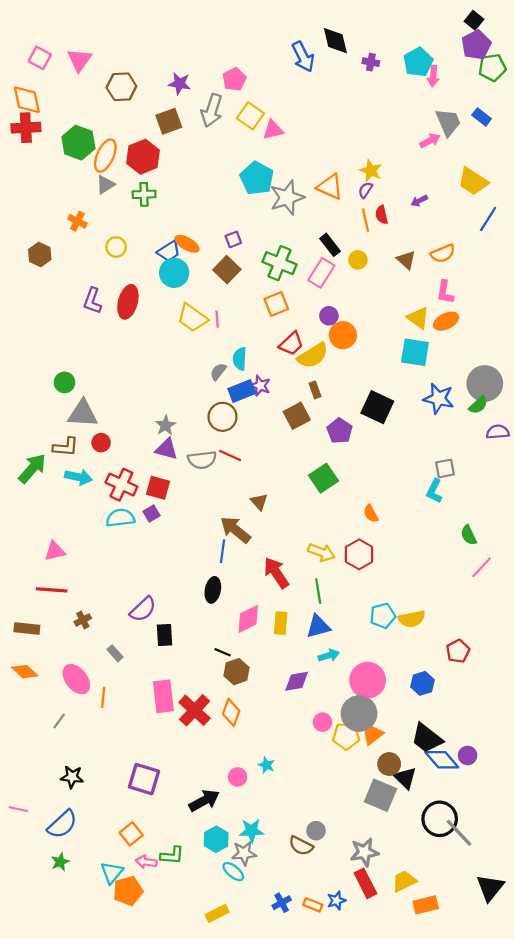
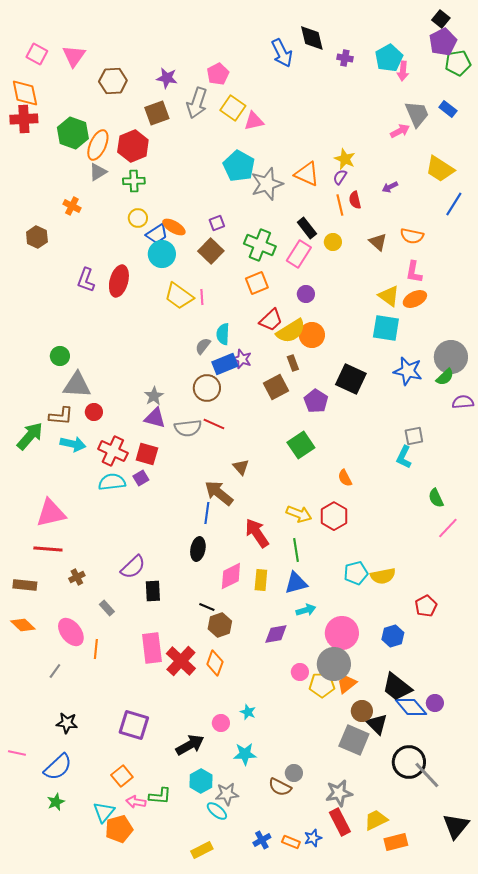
yellow circle: (116, 247) -> (138, 218), moved
orange semicircle: (443, 253) -> (412, 236), turned 35
orange circle: (343, 335) -> (312, 335), moved
pink triangle: (55, 551) -> (51, 513), size x1.5
cyan star: (252, 831) -> (245, 754), moved

